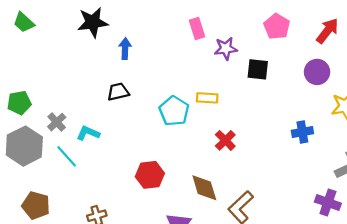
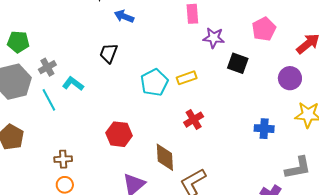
blue arrow: (125, 49) -> (124, 16), turned -84
black trapezoid: (118, 92) -> (109, 53), turned -70
yellow rectangle: (207, 98) -> (187, 78), turned -36

